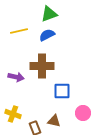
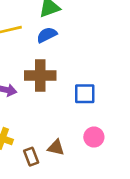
blue square: (62, 91) -> (85, 94), moved

